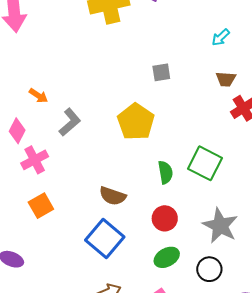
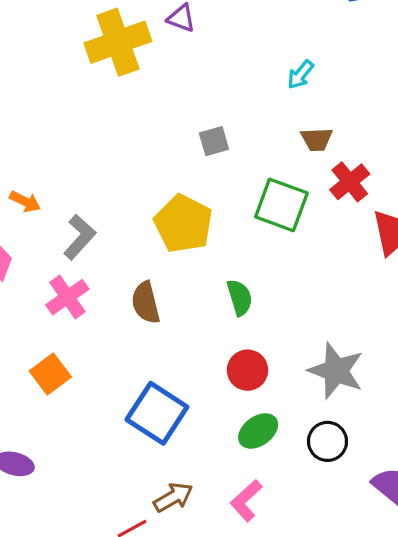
pink cross: (35, 160) -> (67, 297), moved
green square: (205, 163) -> (281, 205), moved
brown semicircle: (113, 196) -> (146, 303), moved, turned 64

